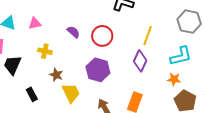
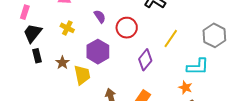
purple diamond: (140, 61) -> (145, 60), moved
purple hexagon: (98, 70) -> (98, 52), moved
brown star: (56, 75) -> (62, 63), moved
black rectangle: (32, 94) -> (37, 56), moved

